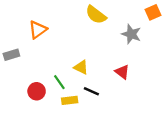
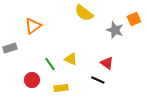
orange square: (153, 12) -> (134, 19), moved
green line: (59, 82) -> (50, 64), moved
black line: (91, 91) -> (98, 80), moved

